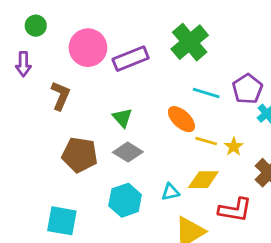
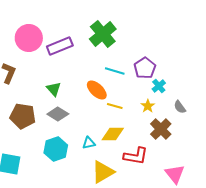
yellow star: (234, 147) -> (148, 106), moved

